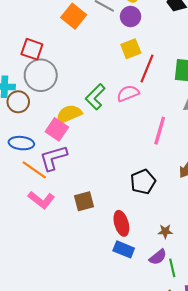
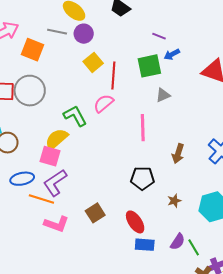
gray circle: (41, 75) -> (30, 91), moved
green L-shape: (95, 97) -> (75, 116), turned 125
black pentagon: (143, 182) -> (142, 178), turned -30
brown star: (165, 231) -> (174, 201), moved

